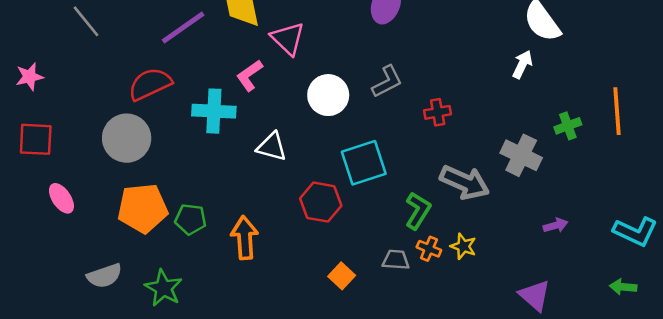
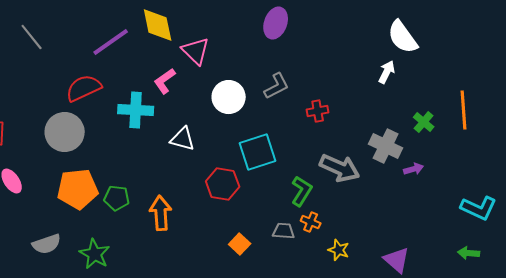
green cross: (568, 126) -> (424, 122), turned -30
purple arrow: (556, 225) -> (414, 169), moved
yellow star: (463, 246) -> (339, 250), moved

